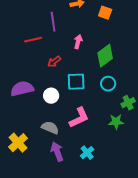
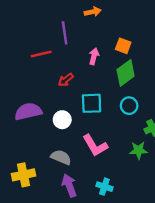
orange square: (105, 13) -> (123, 46), moved
pink L-shape: (79, 118) -> (95, 146), turned 85
yellow cross: (18, 143) -> (23, 175), turned 30
cyan cross: (87, 153) -> (104, 187), turned -32

